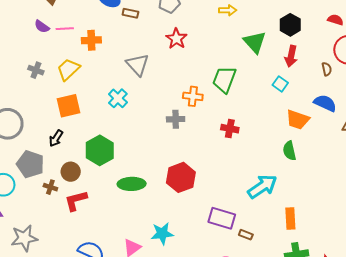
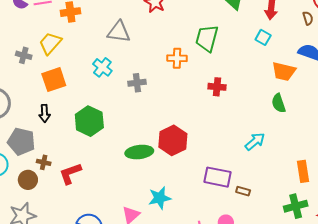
gray triangle: (138, 65) -> (119, 32), turned -35
gray cross: (36, 70) -> (24, 55), moved
gray cross: (176, 119) -> (137, 83), moved
black arrow: (56, 138) -> (45, 113), turned -30
brown circle: (71, 172) -> (28, 180), moved
green ellipse: (132, 184) -> (139, 152), moved
cyan arrow: (262, 186) -> (255, 141), size x0.7
orange rectangle: (290, 219) -> (303, 171), moved

